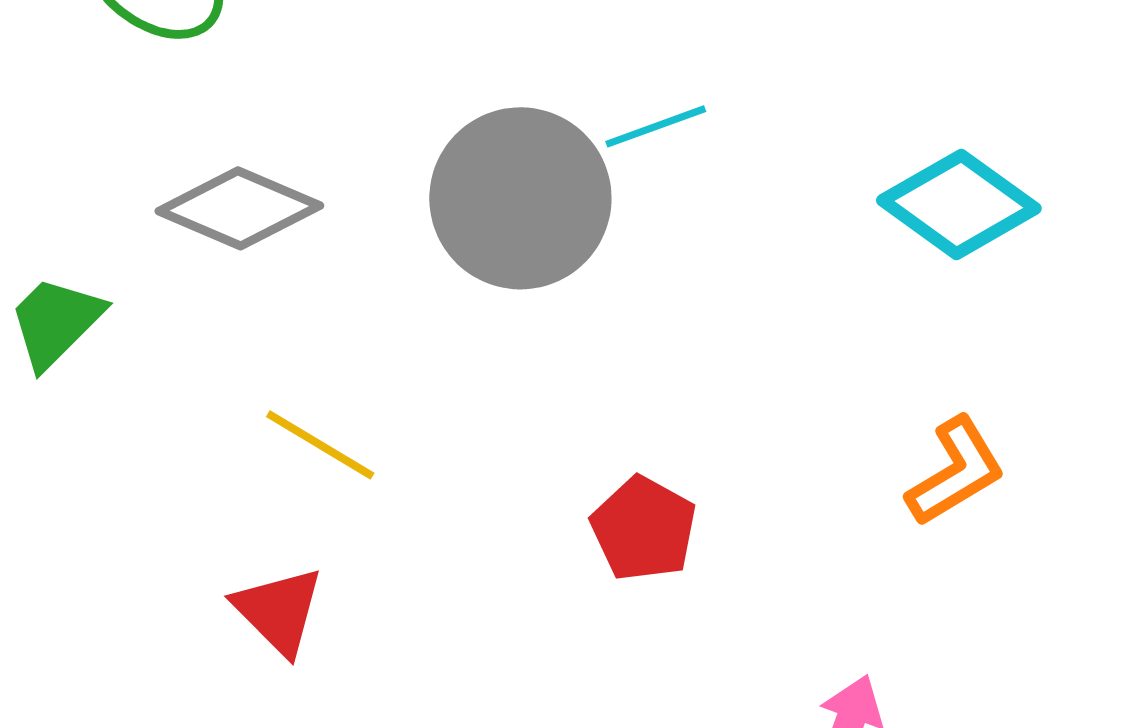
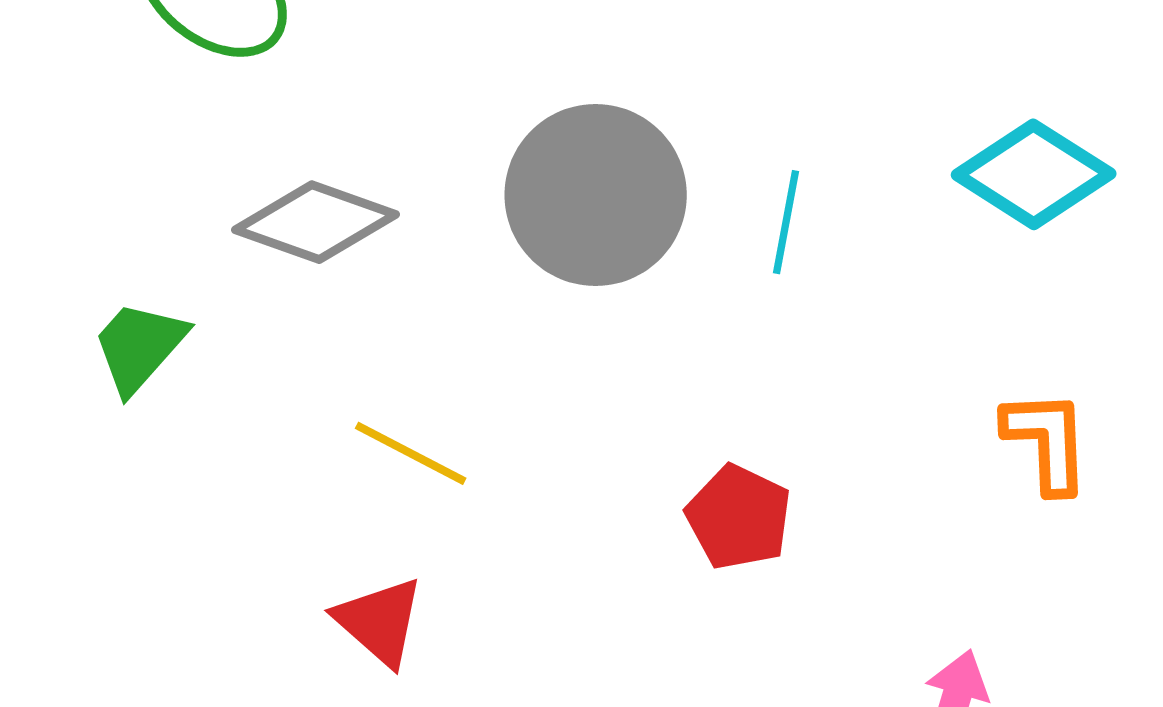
cyan line: (656, 126) -> (786, 222), moved, turned -56
orange L-shape: (956, 472) -> (1047, 441), turned -58

